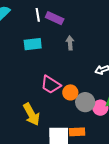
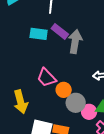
purple rectangle: (55, 18) -> (60, 31), moved
gray arrow: (70, 43) -> (75, 42), size x1.6

